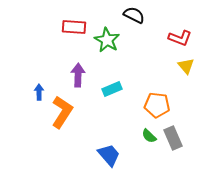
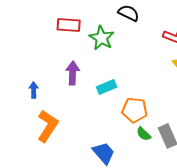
orange pentagon: (157, 105) -> (135, 110), moved
orange L-shape: (62, 112) -> (48, 126), moved

